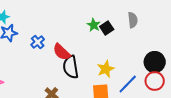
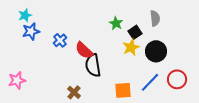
black square: (107, 28) -> (135, 32), moved
black circle: (155, 62) -> (156, 51), moved
yellow star: (106, 69) -> (131, 47), moved

